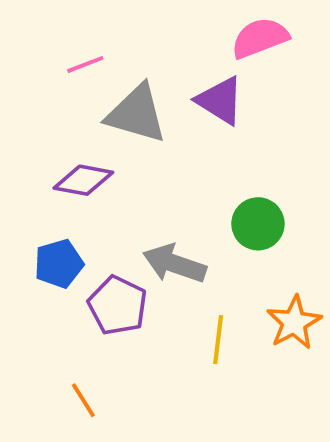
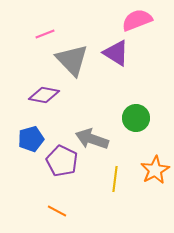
gray triangle: (137, 114) -> (72, 60), turned 30
orange line: (83, 400) -> (57, 211), moved, turned -30

